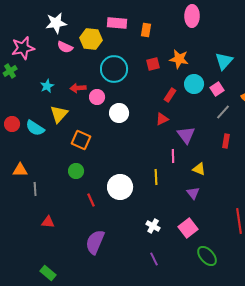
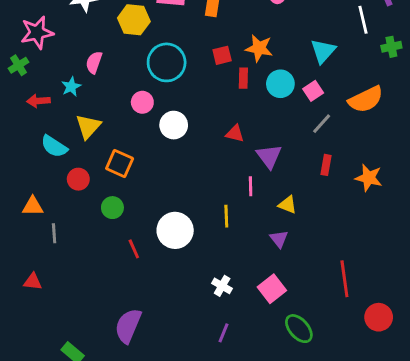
pink semicircle: (65, 47) -> (94, 62), moved, turned 84
red arrow: (78, 88) -> (38, 101), moved
red rectangle: (170, 95) -> (243, 78), moved, turned -32
red triangle: (162, 119) -> (235, 134), turned 40
red circle: (12, 124) -> (78, 179), moved
red triangle: (48, 222) -> (33, 282), moved
purple semicircle: (95, 242) -> (128, 326), moved
purple line: (154, 259) -> (223, 333), turned 48

